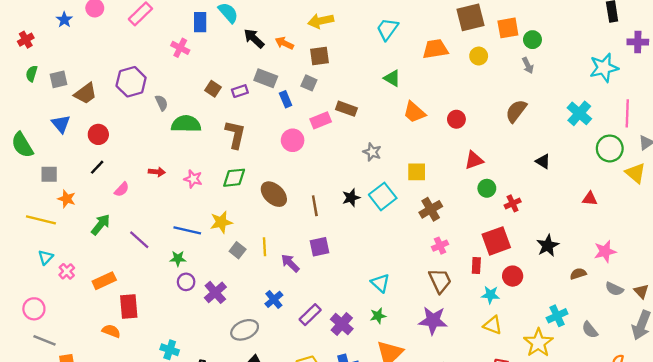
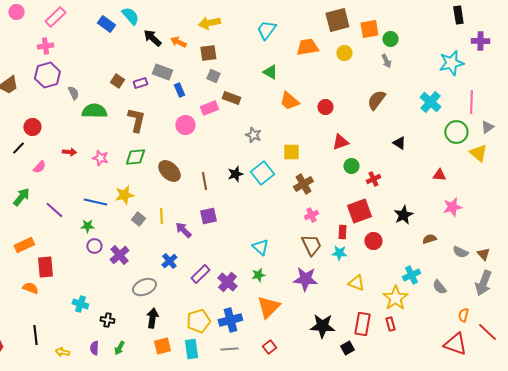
blue rectangle: (200, 22) -> (106, 24), turned -54
pink cross: (180, 48) -> (45, 46), moved, turned -35
gray square: (309, 83) -> (213, 76), moved
red circle: (98, 134) -> (32, 127), moved
pink star: (605, 251) -> (452, 207), moved
cyan star: (490, 295) -> (339, 253), moved

